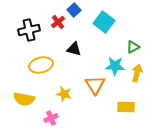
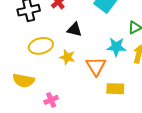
yellow star: (64, 94) -> (67, 57), moved
yellow rectangle: (126, 107) -> (115, 89), moved

